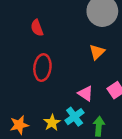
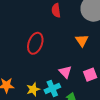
red semicircle: (37, 28) -> (56, 10), moved
orange triangle: (97, 52) -> (82, 40), turned -32

